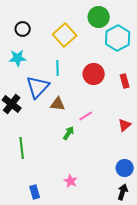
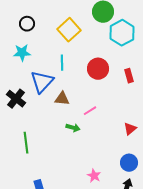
red triangle: (125, 125) -> (130, 129), moved
green arrow: (69, 133) -> (73, 128), turned 72
pink star: (71, 181) -> (94, 176), moved

